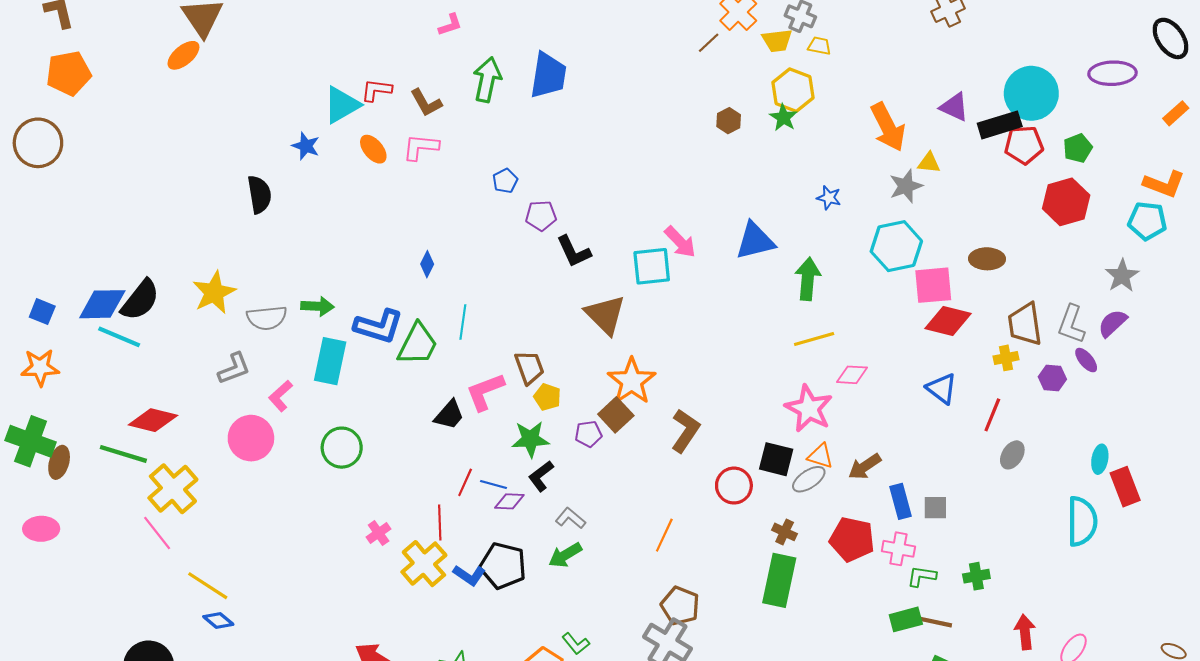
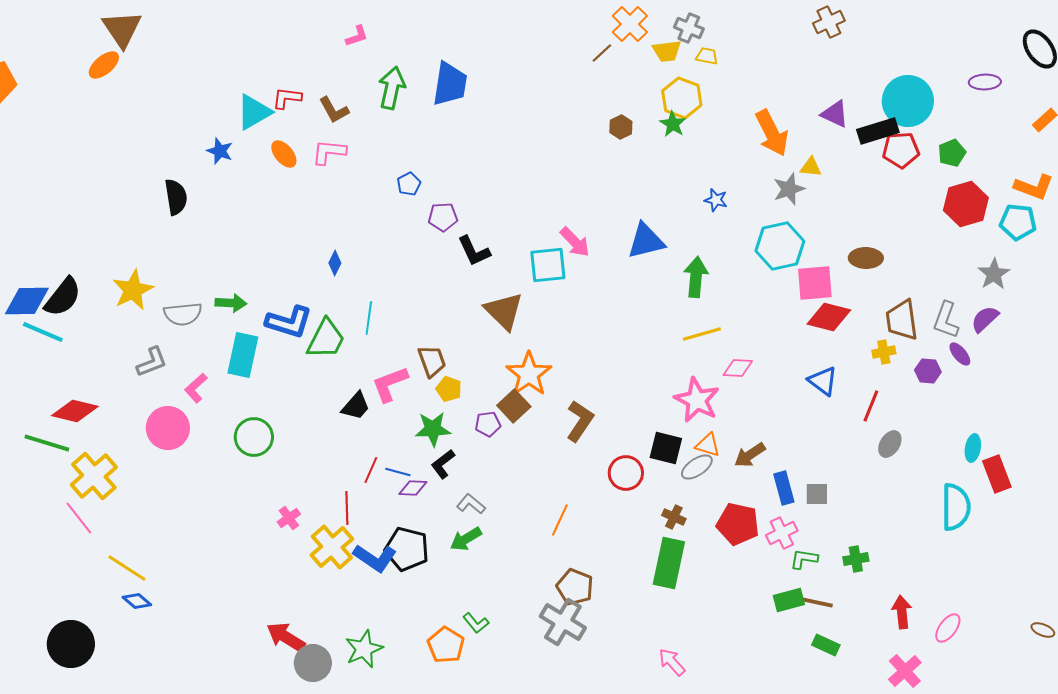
purple ellipse: (1112, 73) -> (985, 82), size x0.7
red hexagon: (1066, 202) -> (966, 204), moved
pink cross: (898, 549) -> (782, 533), turned -36
blue L-shape: (469, 575) -> (375, 558), size x1.4

